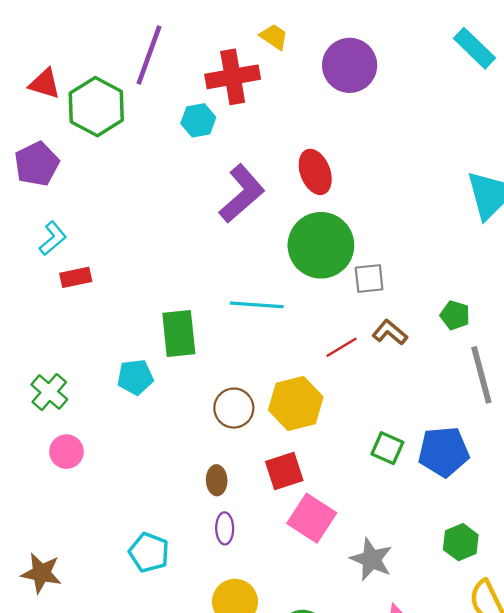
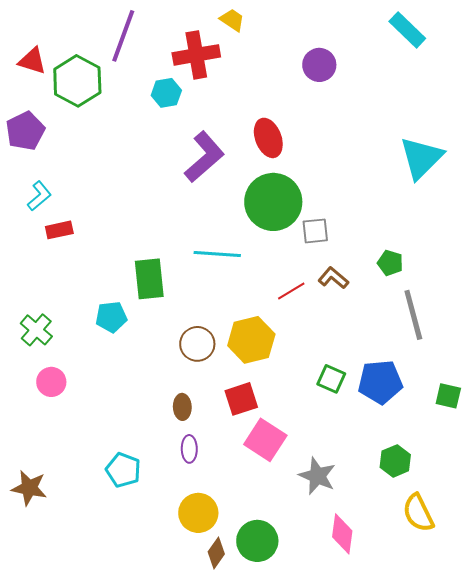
purple circle: (350, 65) -> (319, 65), moved, size x0.7

